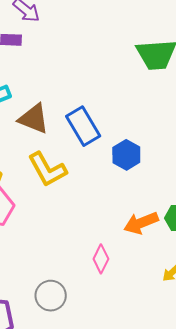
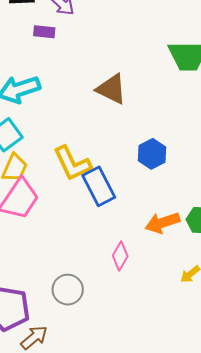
brown triangle: (34, 119) -> (111, 89), moved
blue rectangle: (83, 126) -> (99, 186), moved

